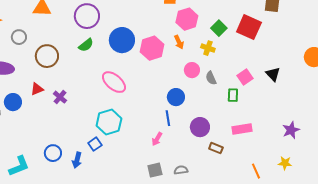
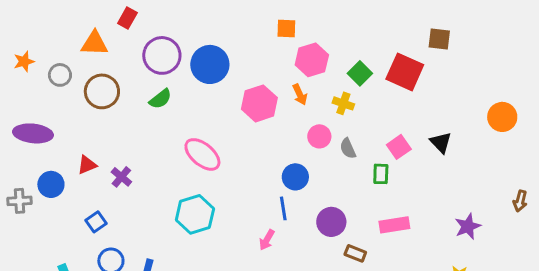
gray circle: (19, 37) -> (60, 75), moved
blue circle: (122, 40) -> (210, 64), moved
brown circle: (47, 56) -> (102, 91), moved
blue square: (95, 144) -> (96, 222), moved

